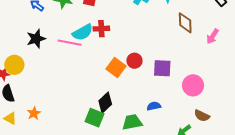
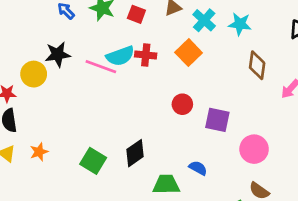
yellow circle: (14, 65) -> (34, 74), moved
orange square: (116, 67) -> (189, 53), moved
blue semicircle: (154, 106) -> (198, 168), turned 32
green square: (95, 118) -> (93, 161), moved

